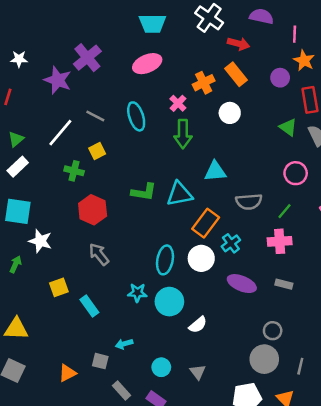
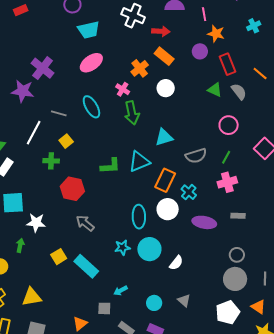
cyan rectangle: (89, 306) -> (86, 266), size x1.4

